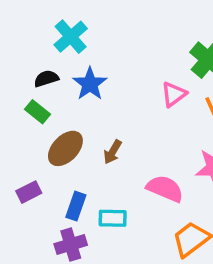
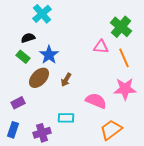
blue star: (90, 84) -> (49, 55), moved
pink triangle: (174, 94) -> (101, 47), turned 42
blue rectangle: (76, 206) -> (13, 130), moved

